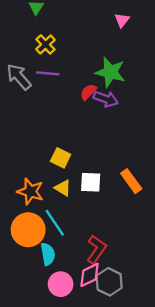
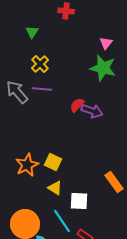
green star: (110, 72) -> (103, 68), moved
white square: (91, 182) -> (79, 201), moved
orange star: (30, 192) -> (27, 165), moved, turned 30
cyan line: (55, 223) -> (62, 221), moved

